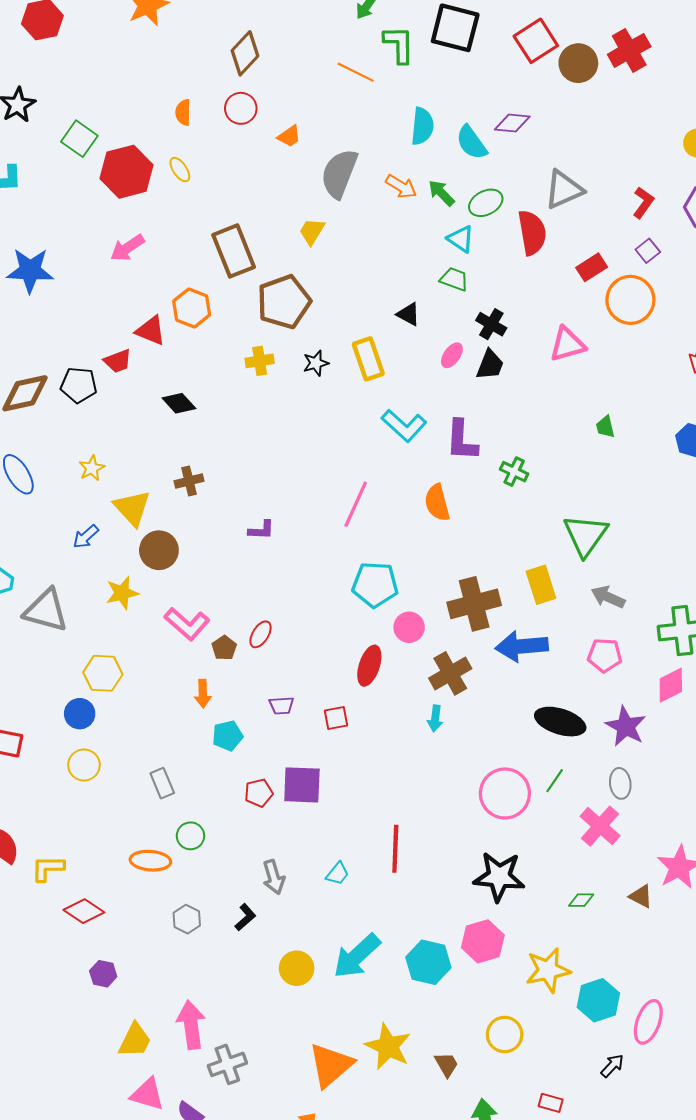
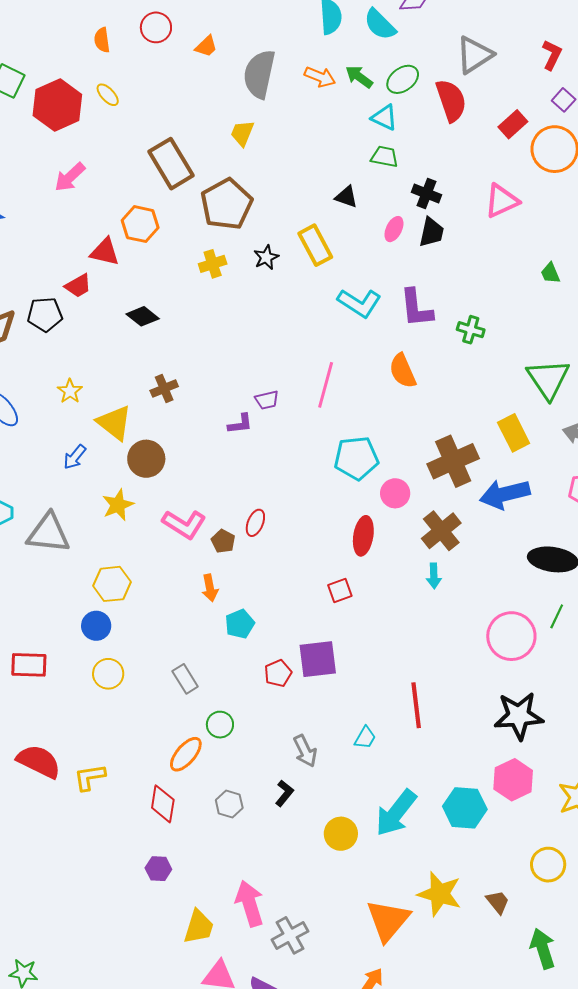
purple trapezoid: (281, 705) -> (267, 400), moved
orange ellipse: (150, 861) -> (186, 754), turned -45
red diamond: (84, 911) -> (163, 804), moved, turned 75

